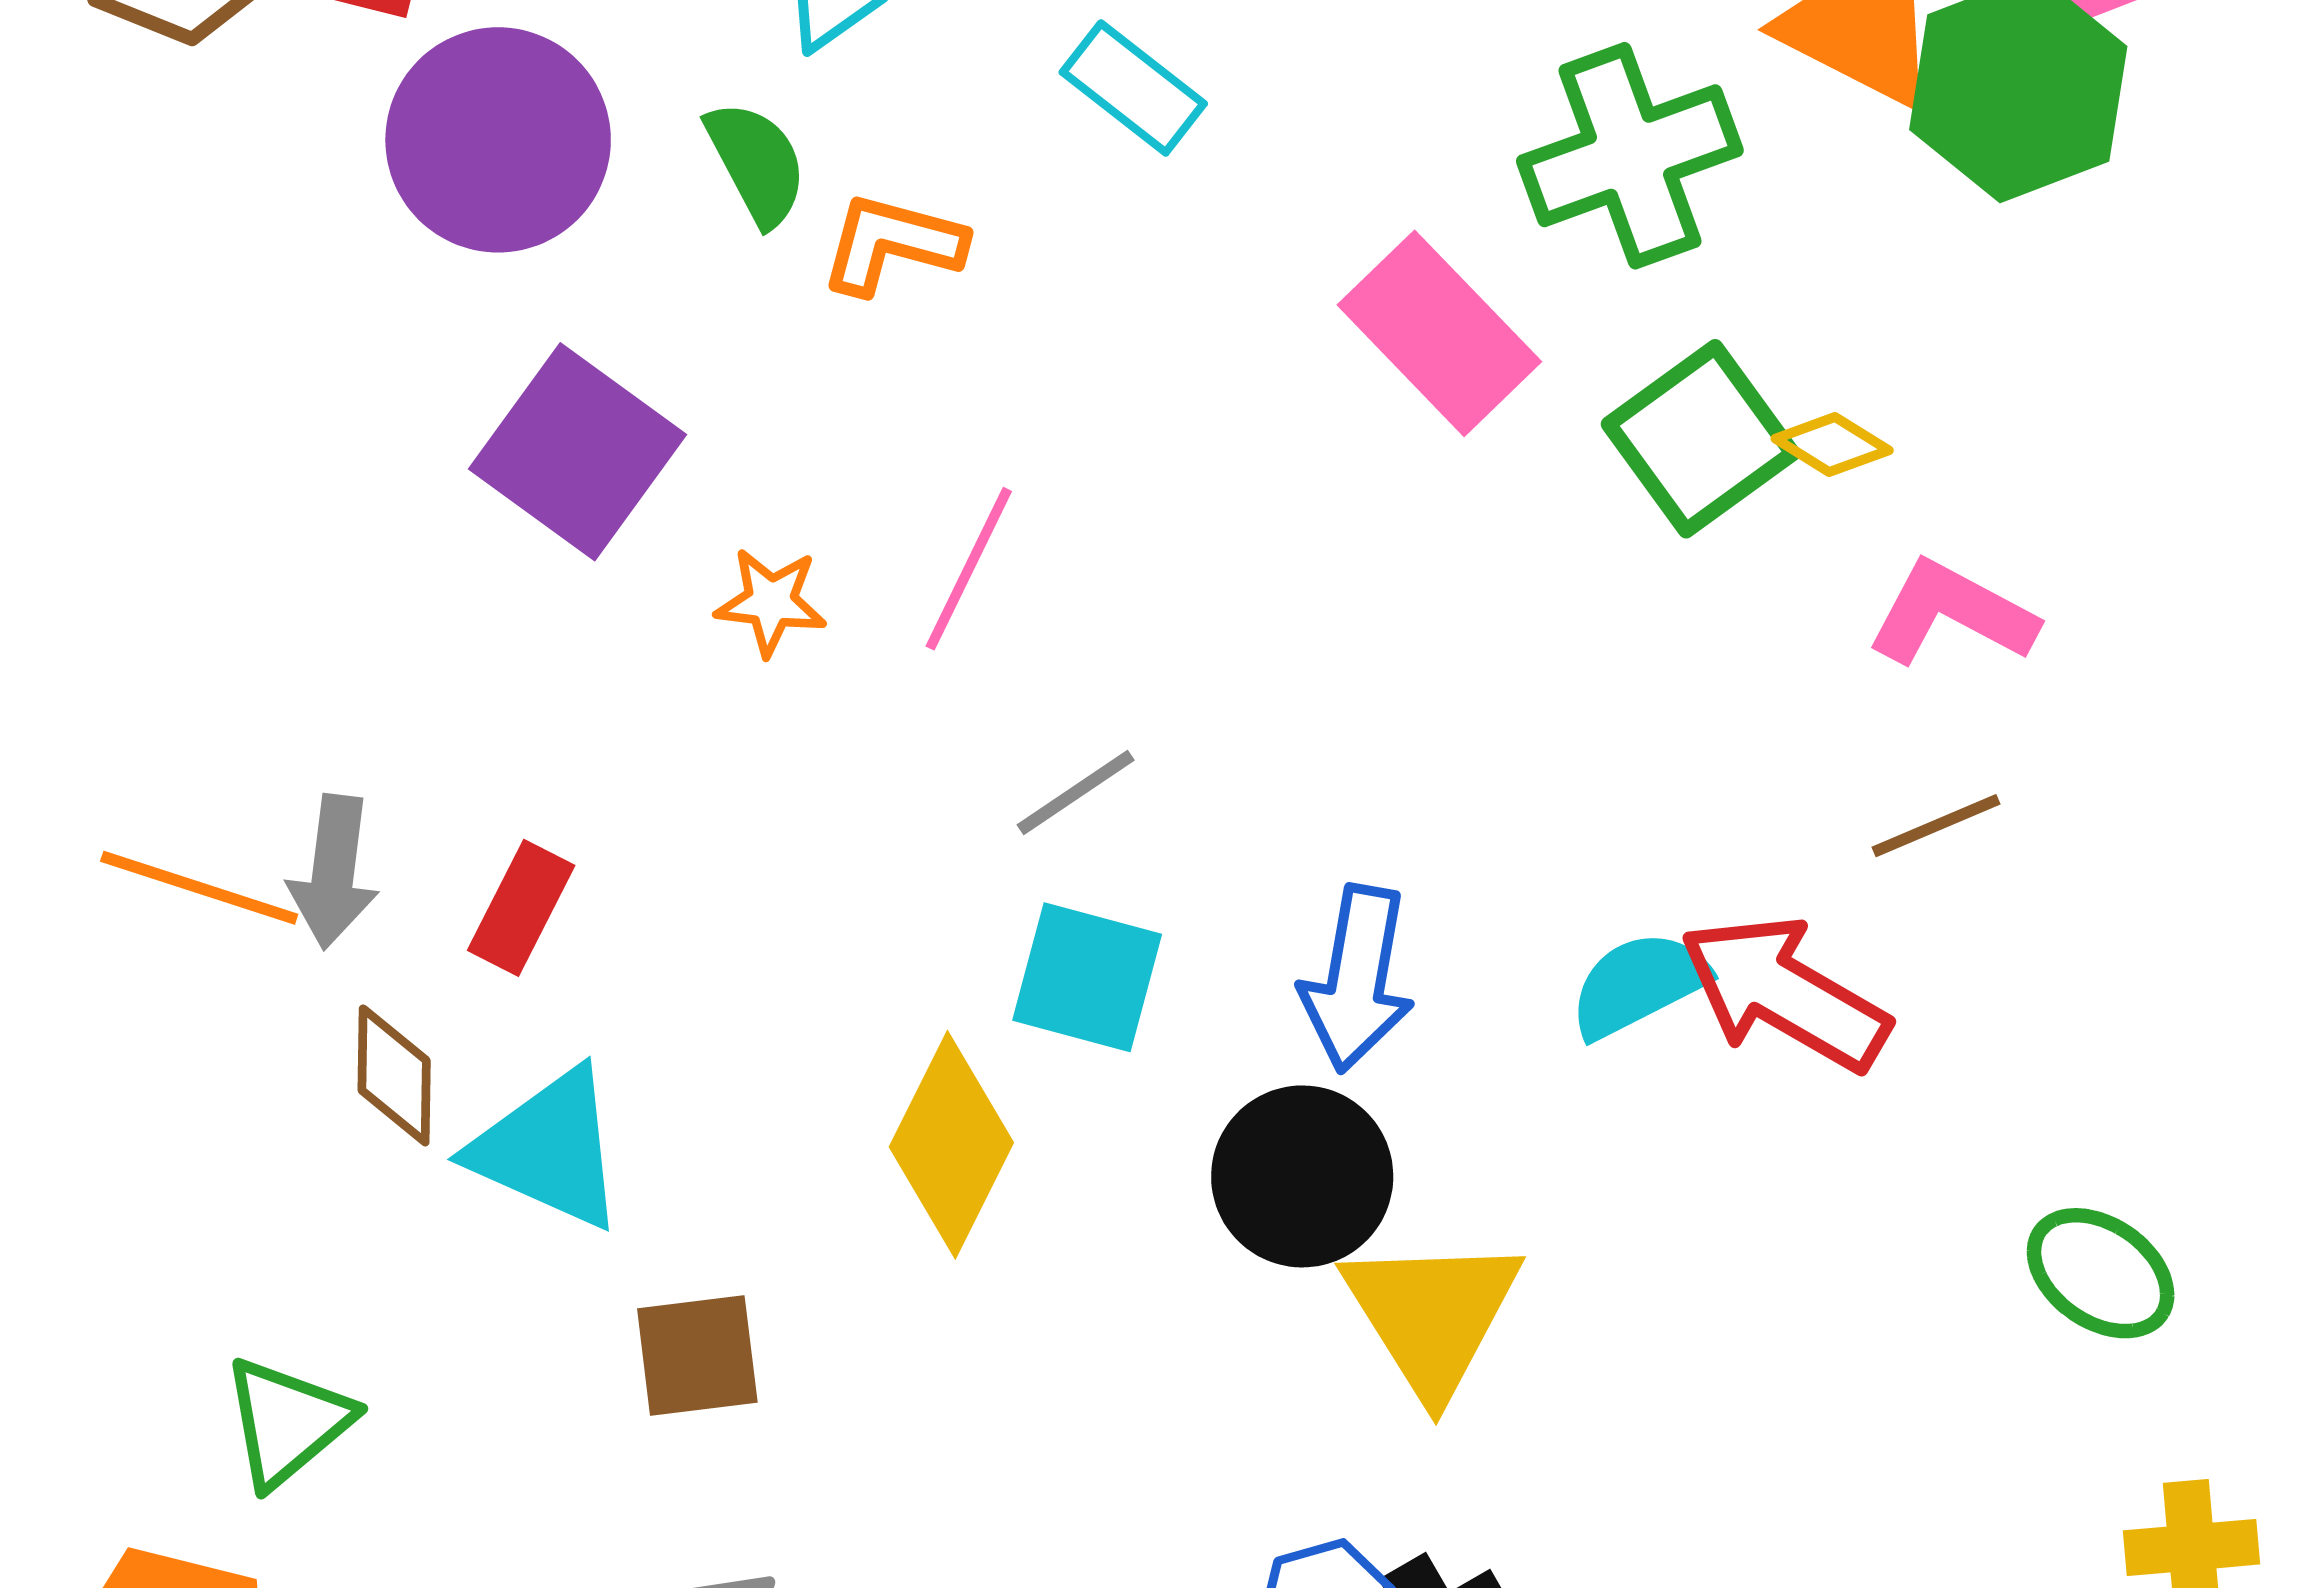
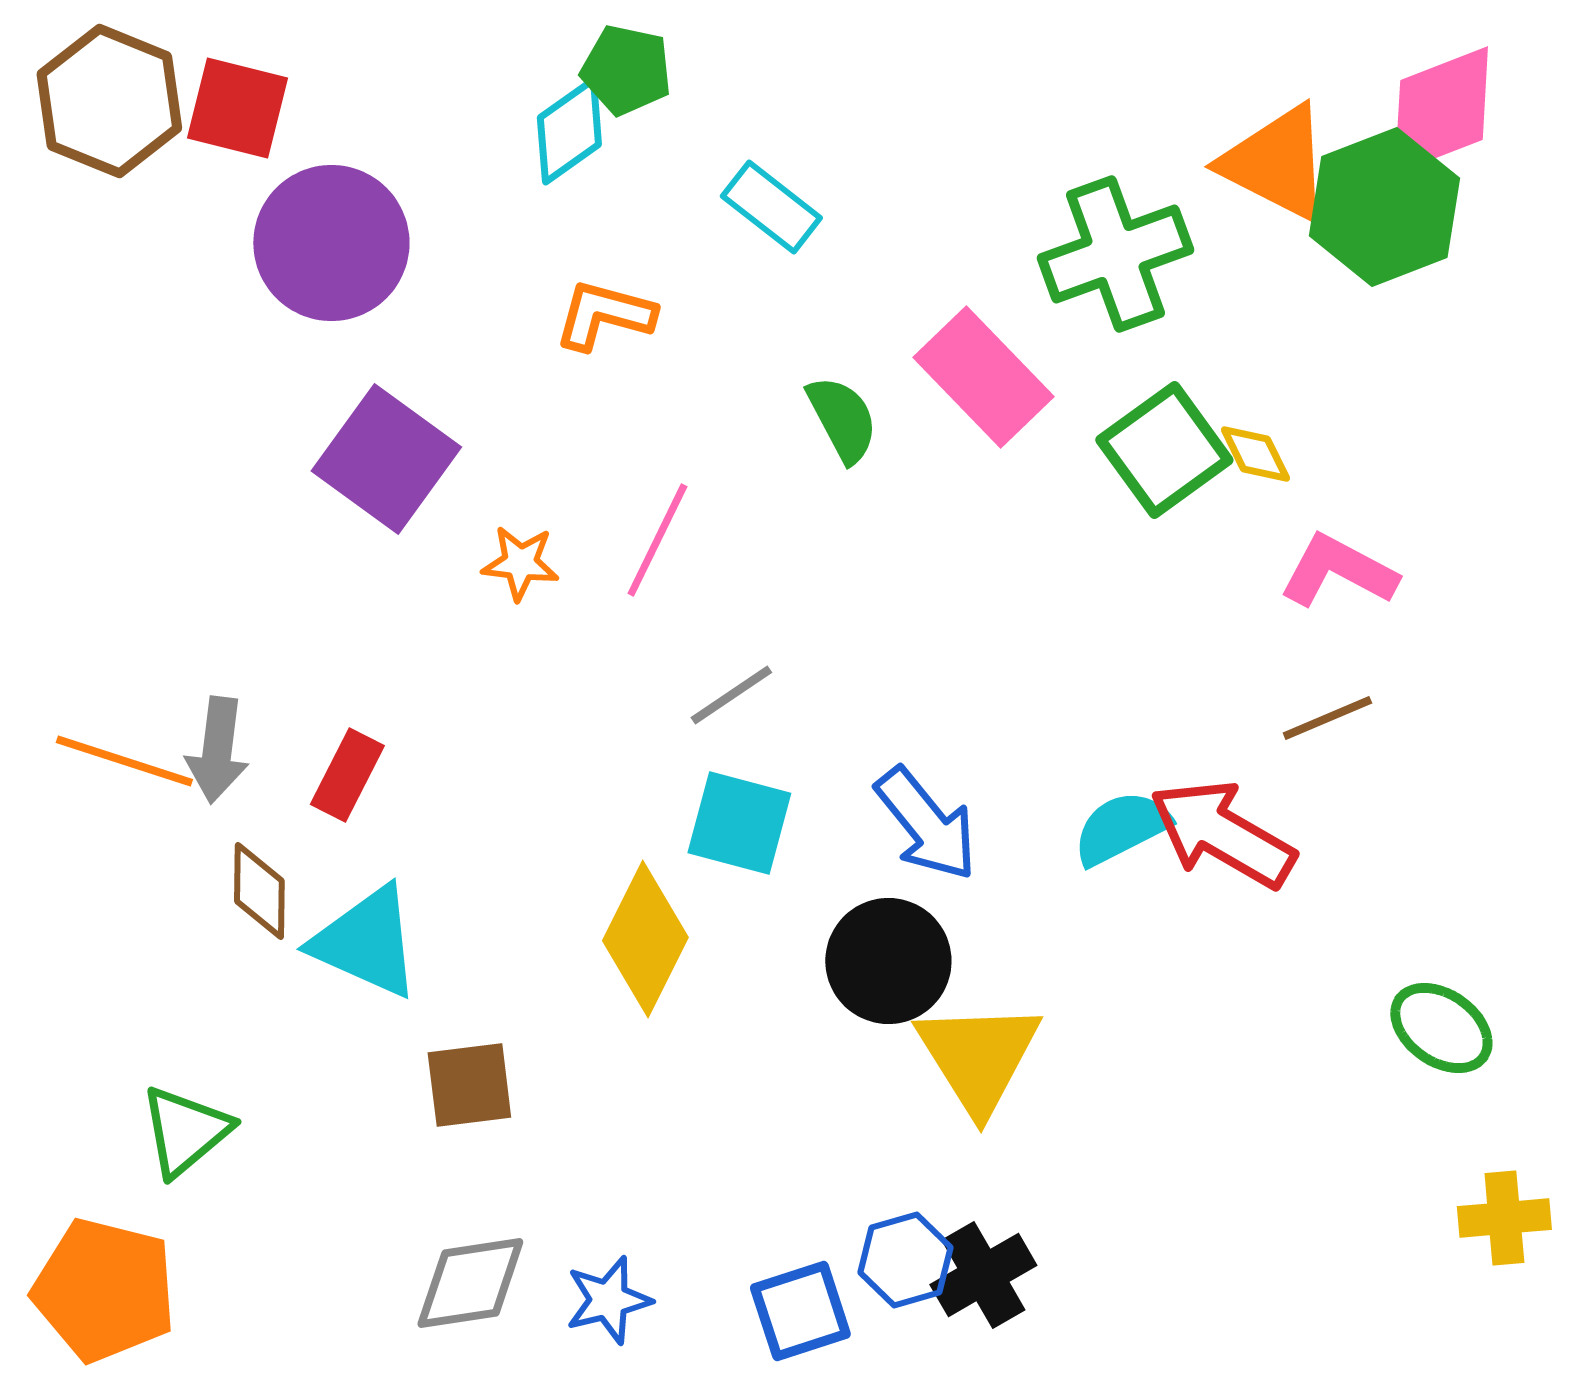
green semicircle: (756, 163) -> (842, 419), moved
yellow diamond: (1832, 445) -> (1255, 454), turned 32
blue arrow: (1357, 979) -> (926, 824), turned -49

